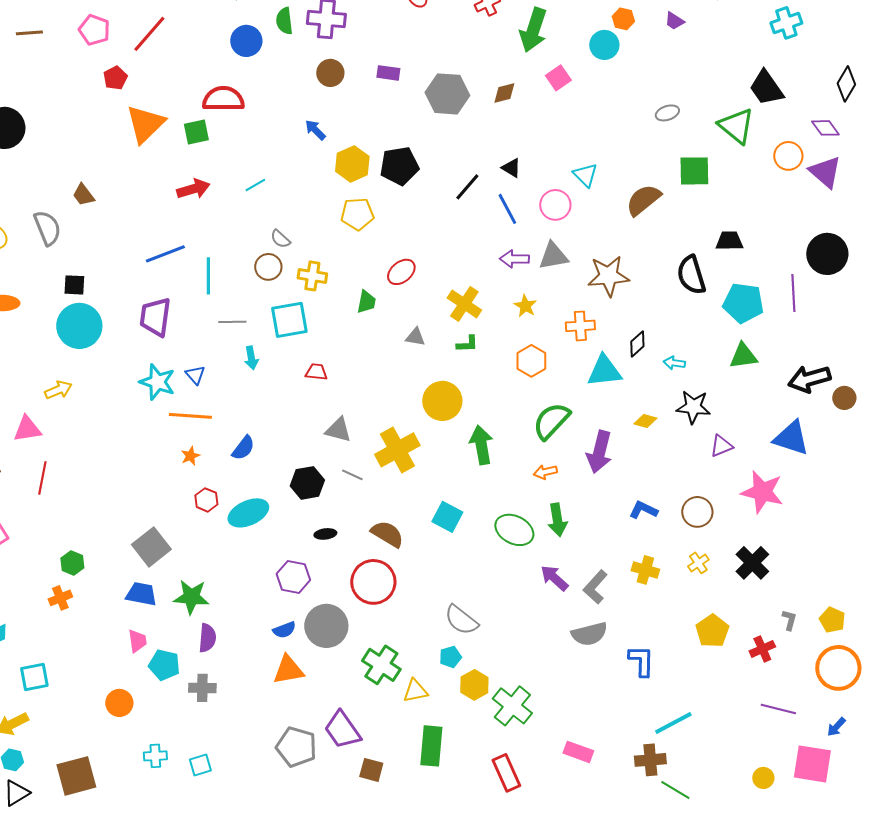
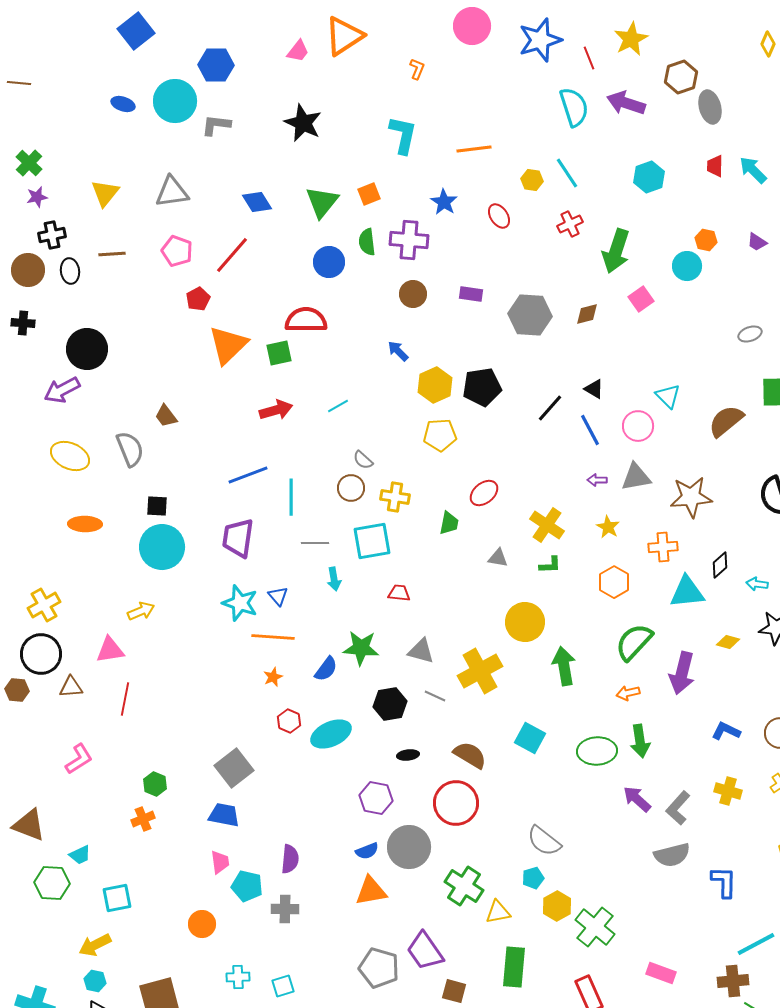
purple arrow: (514, 259) -> (597, 480), size x0.7
green ellipse: (514, 530) -> (597, 751), turned -30
green star: (191, 597) -> (361, 648), moved

